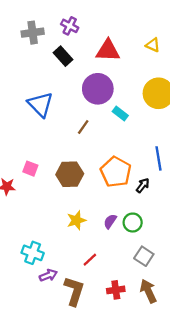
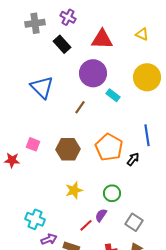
purple semicircle: (110, 221) -> (101, 215), moved
green circle: (133, 223) -> (112, 193), moved

